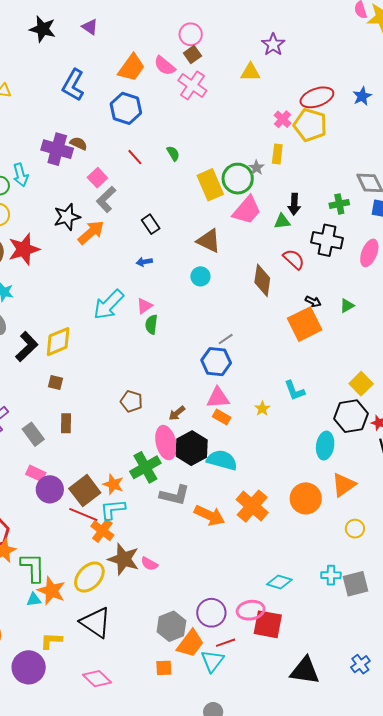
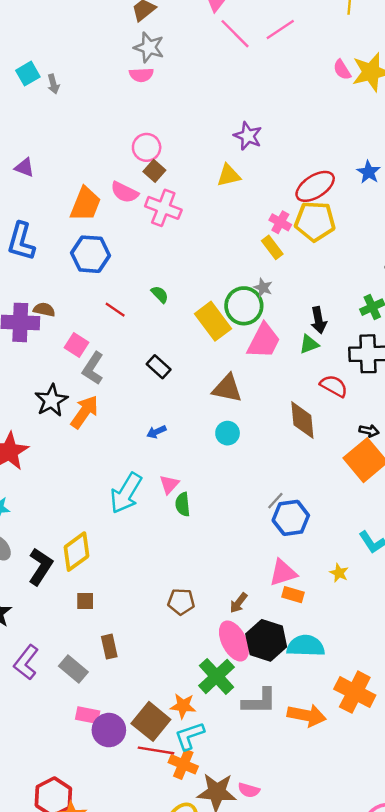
yellow rectangle: (277, 154) -> (272, 247), moved, turned -30
black rectangle: (151, 224) -> (159, 367), moved
blue hexagon: (216, 362) -> (291, 518), moved

